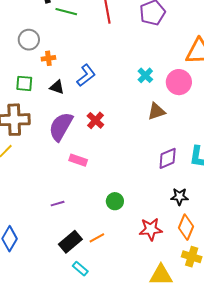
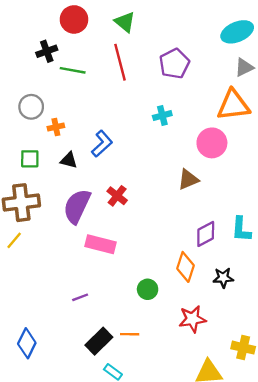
cyan cross: (145, 75) -> (162, 116), moved, turned 35
pink rectangle: (78, 160) -> (100, 244), size x1.4
orange diamond: (186, 227) -> (185, 267), moved
orange line: (97, 238) -> (130, 334), turned 35

